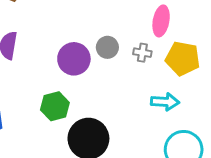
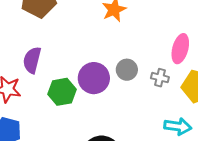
green hexagon: (55, 106) -> (62, 92), moved

